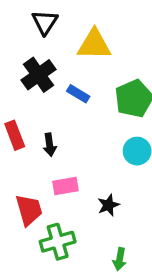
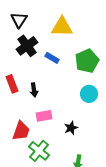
black triangle: (45, 22) -> (19, 20), moved
red trapezoid: (29, 210) -> (21, 131), turned 35
green cross: (58, 242) -> (39, 151), turned -35

